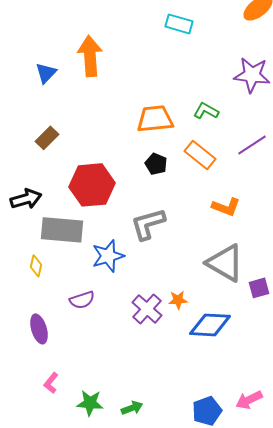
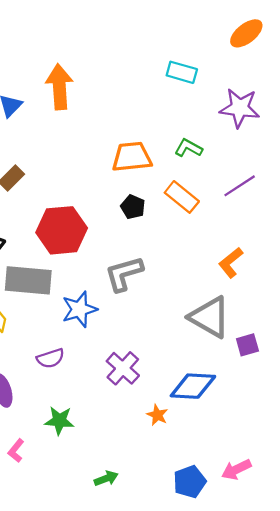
cyan rectangle: (179, 24) -> (182, 72), moved
orange L-shape: (226, 207) -> (231, 263), moved, turned 120
orange star: (178, 300) -> (157, 415), moved, turned 30
green star: (90, 403) -> (59, 421), moved

